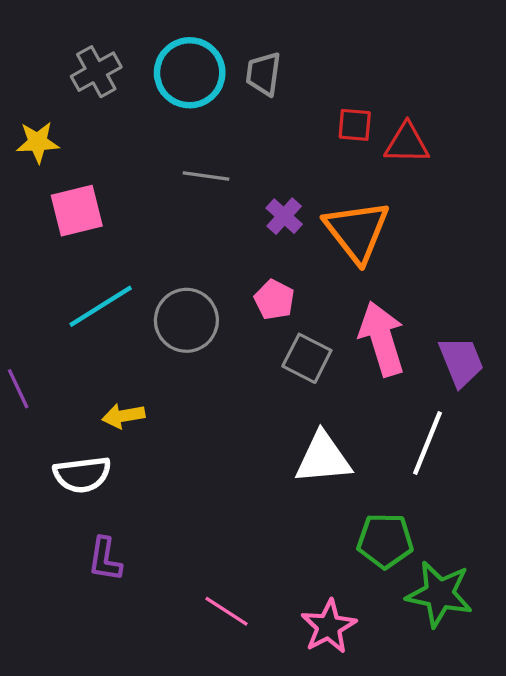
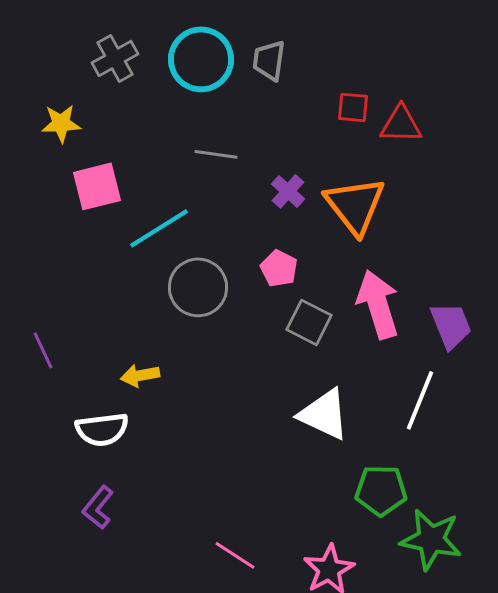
cyan line: (101, 306) -> (159, 228), moved
white triangle: (323, 458) -> (324, 414), turned 30
purple L-shape: (105, 559) -> (98, 507), moved, turned 30

